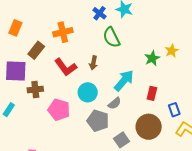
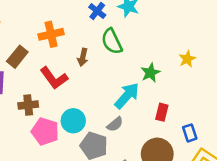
green star: (152, 58) -> (150, 73), moved
brown arrow: (93, 63) -> (83, 57), moved
brown cross: (35, 90) -> (28, 105), moved
cyan circle: (88, 92) -> (73, 121), moved

